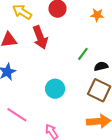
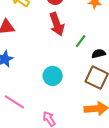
red arrow: (40, 37) -> (57, 24), moved

